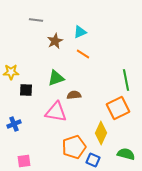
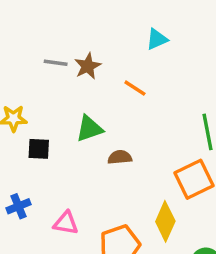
gray line: (36, 20) -> (56, 63), moved
cyan triangle: (80, 32) -> (157, 39), moved
pink triangle: (56, 112) -> (66, 223), moved, size x0.7

